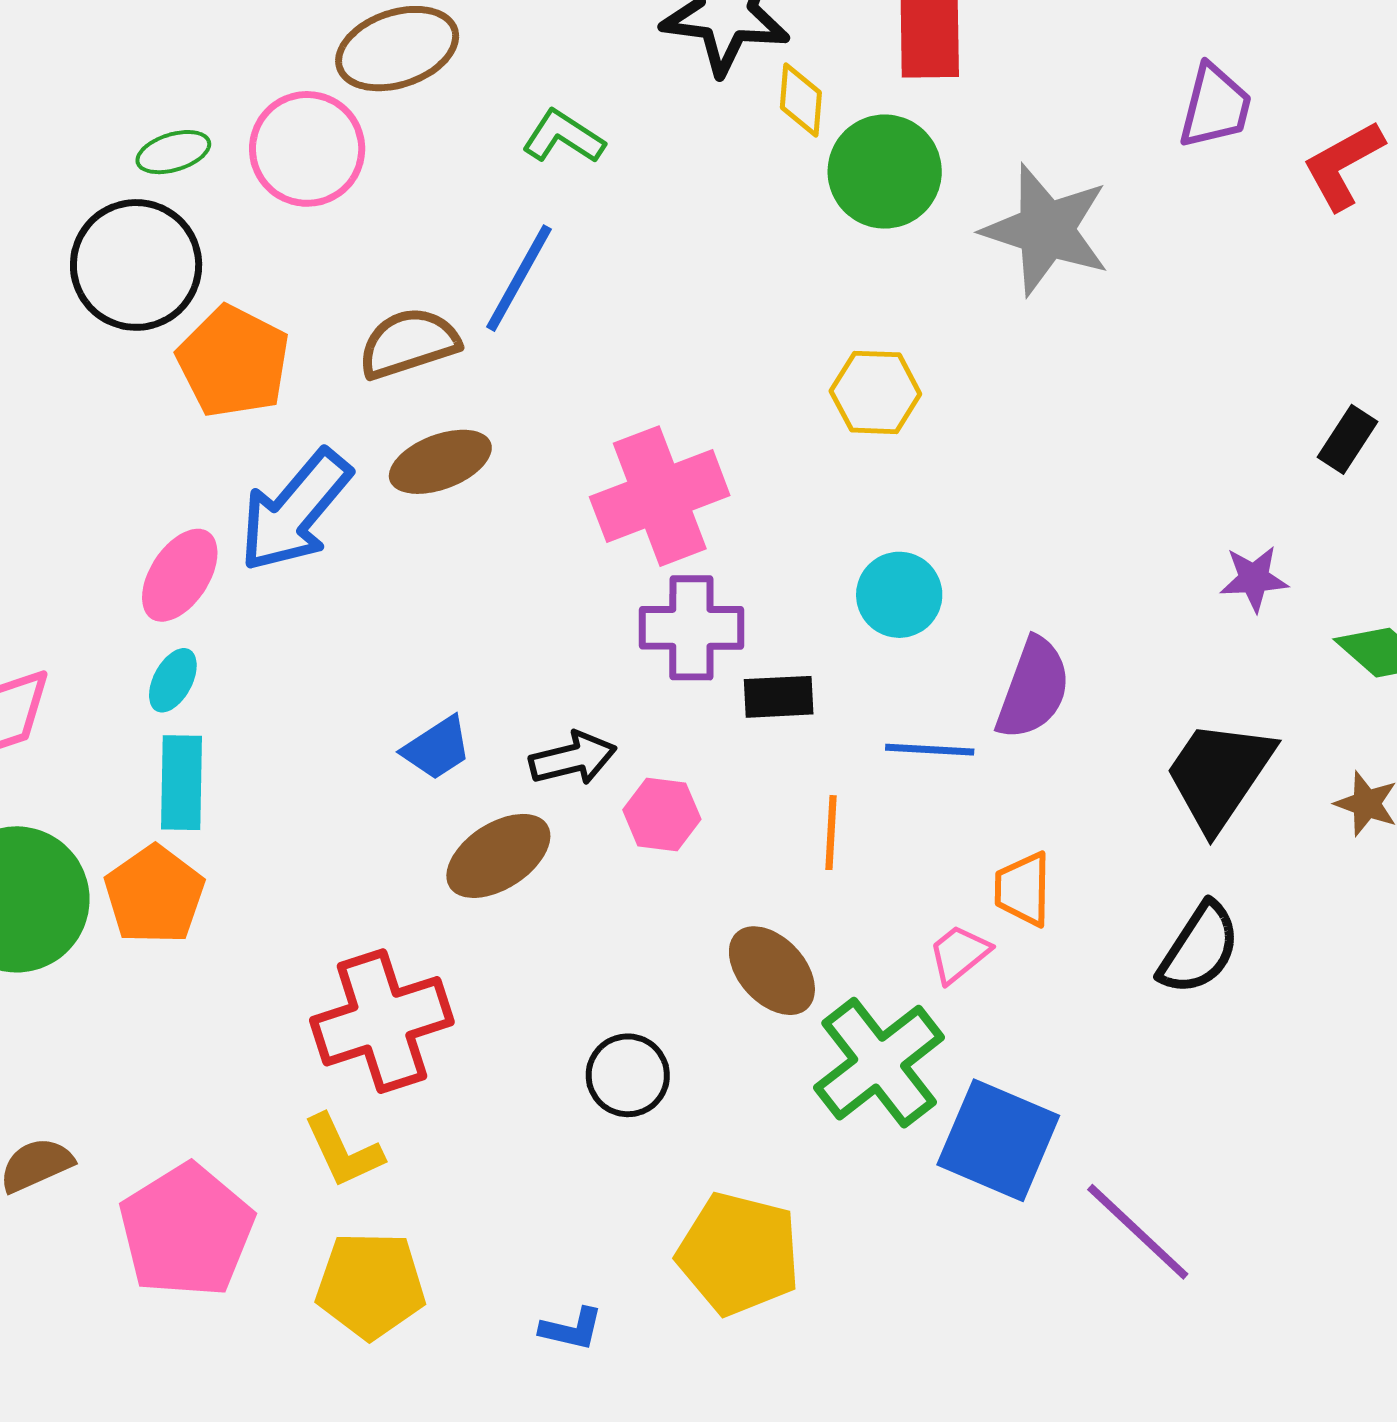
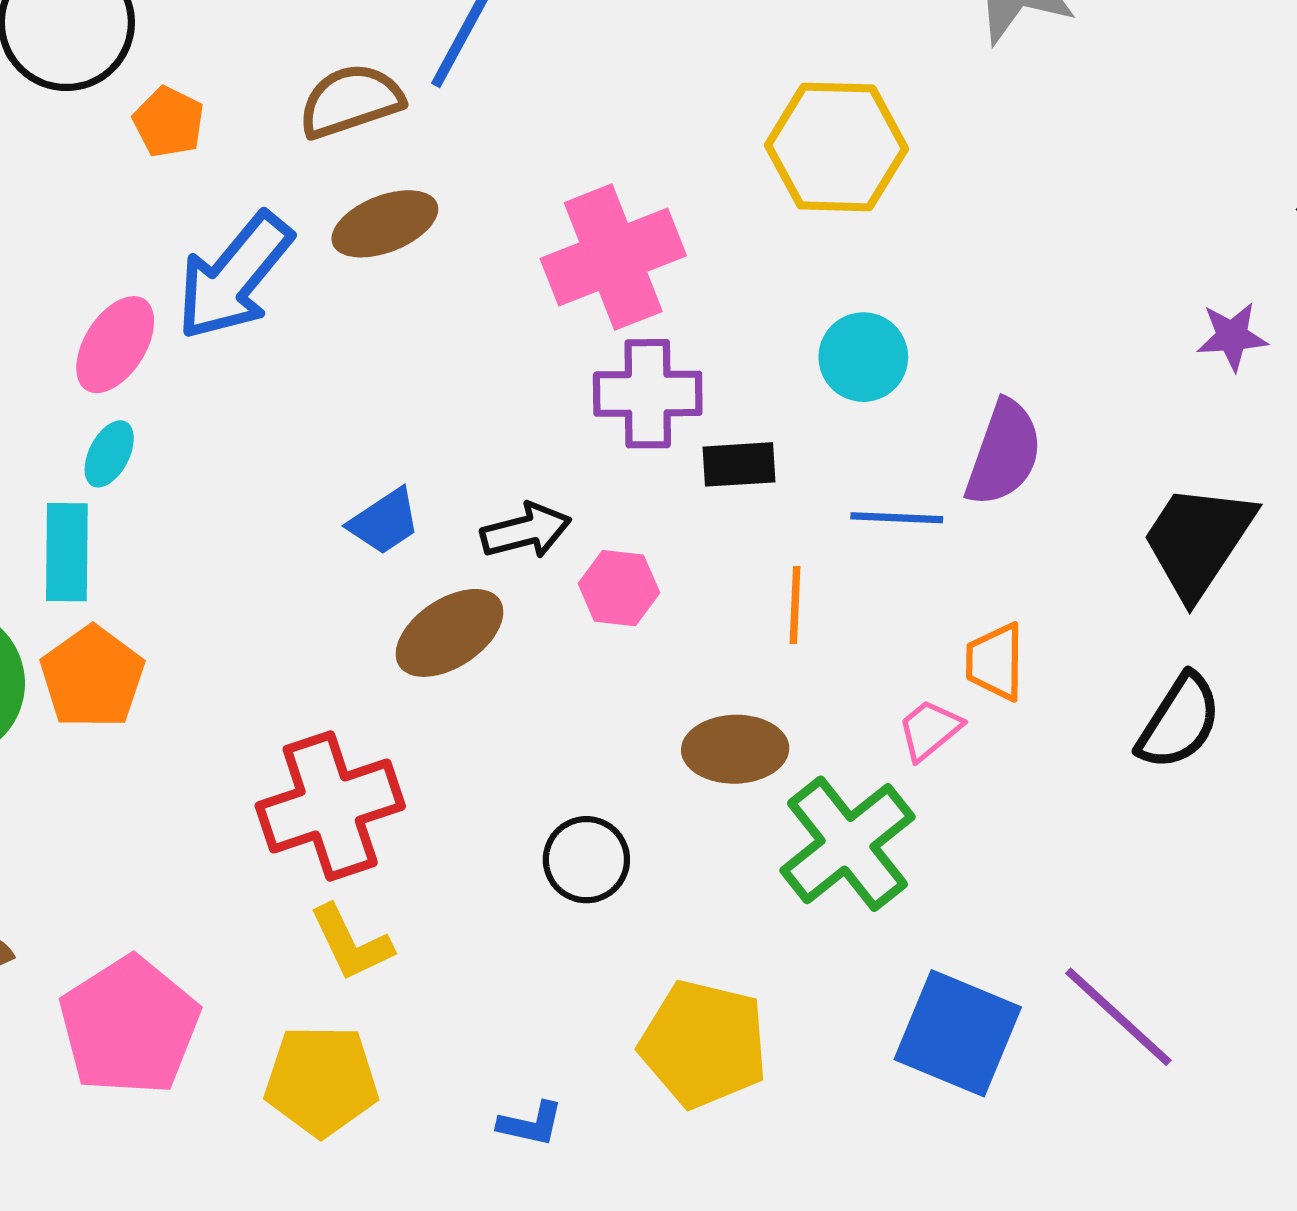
orange pentagon: (233, 362) -> (169, 122), size x0.6
yellow hexagon: (875, 392) -> (836, 147), size x1.5
cyan rectangle: (182, 783) -> (67, 552), moved
brown ellipse: (772, 971) -> (735, 749), turned -48
blue square: (998, 1140) -> (958, 1033), moved
yellow L-shape: (343, 1151) -> (351, 943), moved

